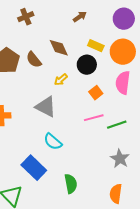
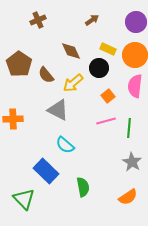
brown semicircle: (34, 60) -> (46, 75), moved
yellow arrow: (61, 80) -> (73, 83), size x1.5
green line: (117, 125) -> (129, 128), turned -66
orange semicircle: (116, 194) -> (128, 197), turned -132

